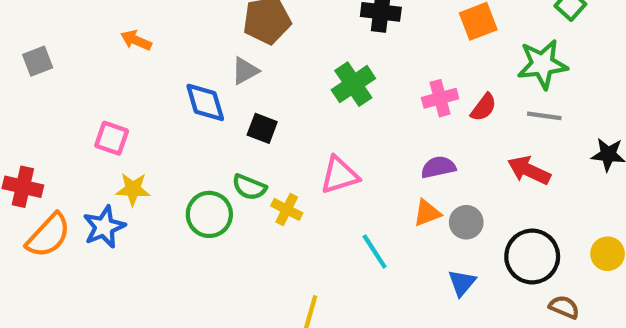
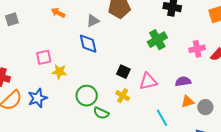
gray triangle: (245, 71) -> (93, 21), moved
black square: (262, 128) -> (123, 72), moved
pink square: (112, 138) -> (44, 57), turned -35
purple semicircle: (438, 167) -> (183, 81), moved
green semicircle: (249, 187) -> (101, 113), moved
yellow star: (133, 189) -> (59, 72), moved

